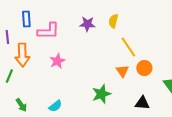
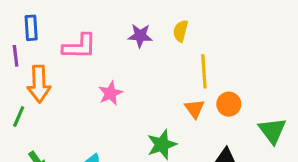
blue rectangle: (26, 19) -> (31, 28), moved
yellow line: (128, 47) -> (204, 71), turned 30
pink star: (57, 61) -> (111, 93), moved

